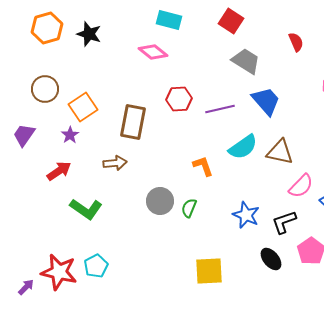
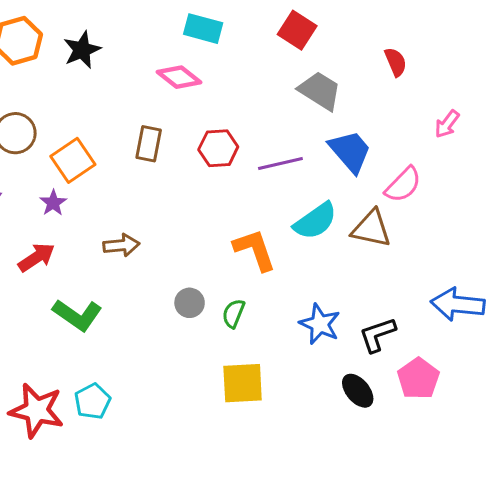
black star: (89, 34) -> (82, 50), turned 30
brown rectangle: (133, 122) -> (149, 144), moved, size x0.7
orange L-shape: (203, 166) -> (255, 250), size x1.4
pink semicircle: (301, 186) -> (403, 185), moved
gray circle: (160, 201) -> (190, 303), size x0.7
yellow square: (209, 271) -> (243, 383), moved

